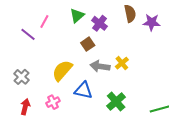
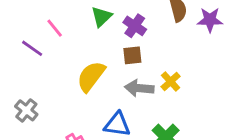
pink line: (44, 21) -> (55, 28), turned -64
brown square: (88, 44) -> (132, 55), moved, turned 32
yellow semicircle: (62, 71) -> (91, 76), moved

